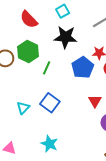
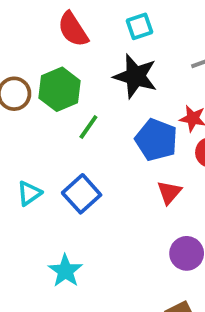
blue pentagon: (83, 68) -> (156, 140), turned -30
red triangle: (95, 101) -> (169, 192), moved

